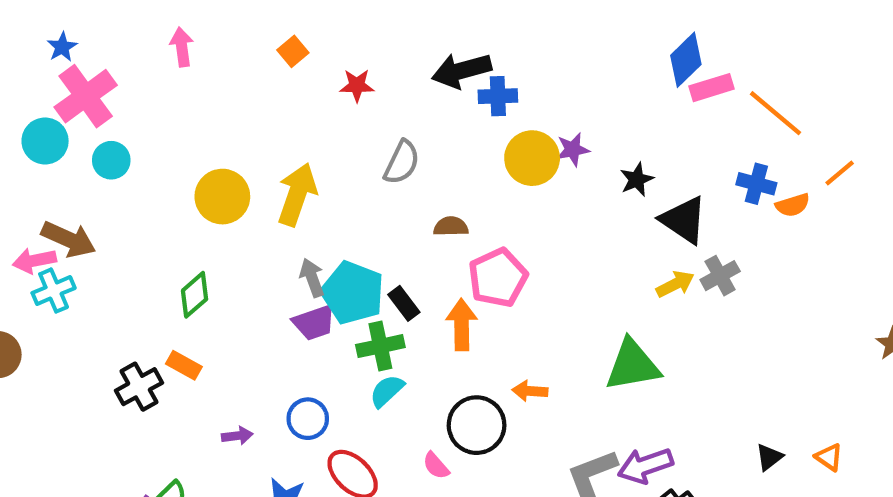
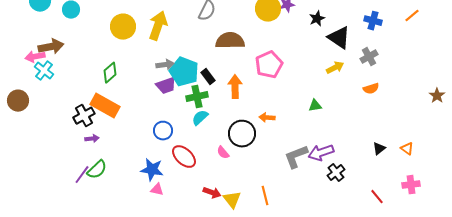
orange semicircle: (793, 205) -> (371, 89), moved
brown semicircle: (451, 226) -> (230, 41), size x1.8
brown arrow: (69, 239) -> (51, 47), turned -35
gray cross: (720, 276) -> (369, 57), moved
gray arrow: (312, 278) -> (165, 65), turned 102
pink pentagon: (498, 278) -> (269, 65), moved
cyan cross: (54, 291) -> (44, 71), turned -30
orange rectangle: (184, 365) -> (105, 106), size x1.8
green triangle: (632, 365) -> (315, 106), size x0.5
purple arrow: (237, 436) -> (92, 139), moved

